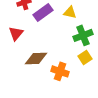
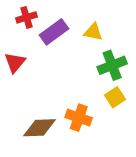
brown diamond: (36, 58) -> (40, 128), moved

